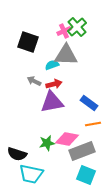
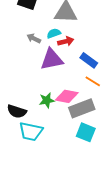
cyan semicircle: (52, 65) -> (54, 33), moved
red arrow: (54, 84) -> (66, 41), moved
orange line: (93, 124) -> (93, 81), turned 42

